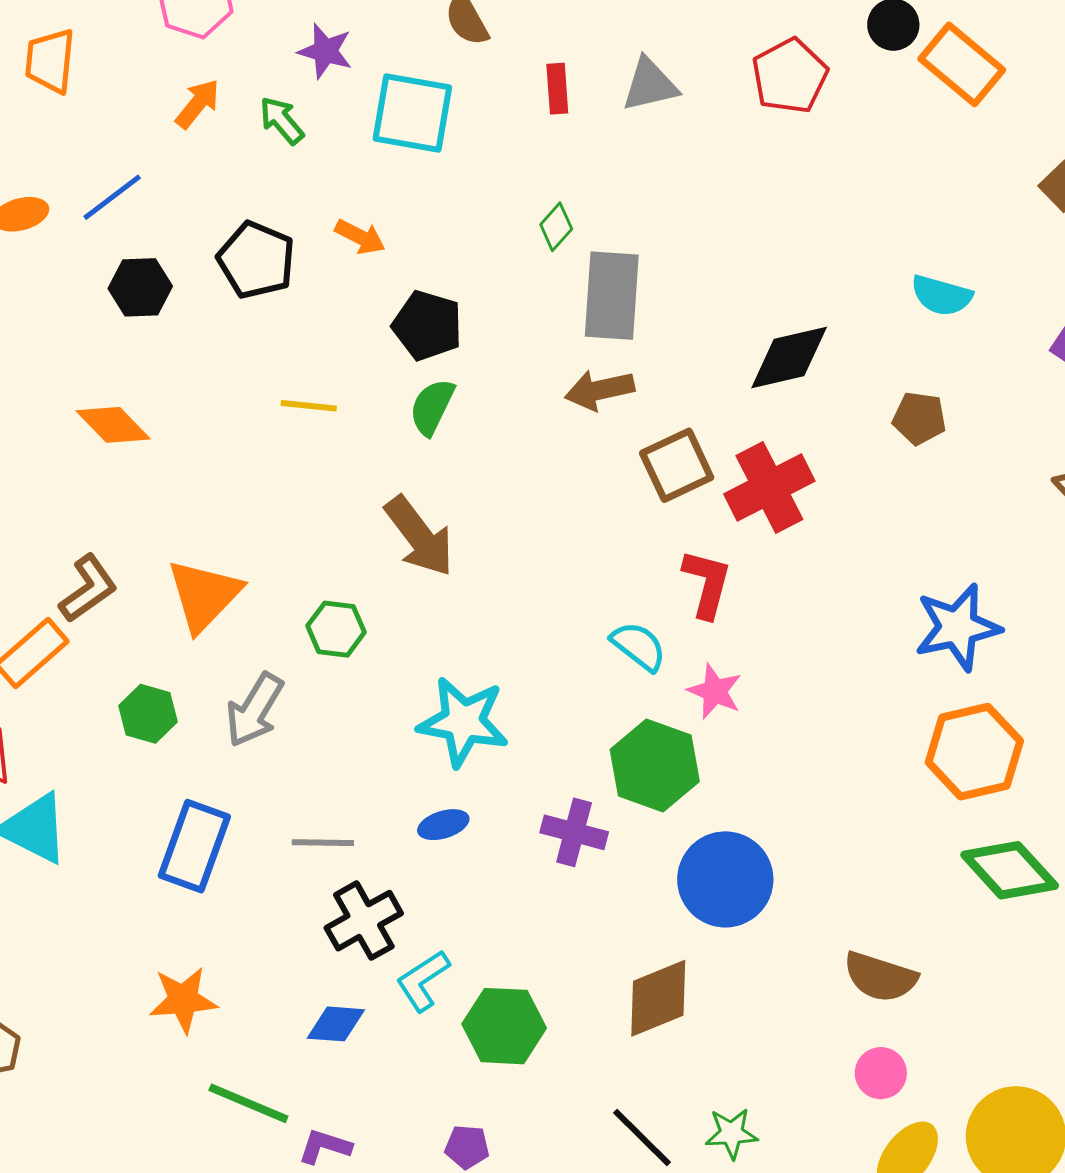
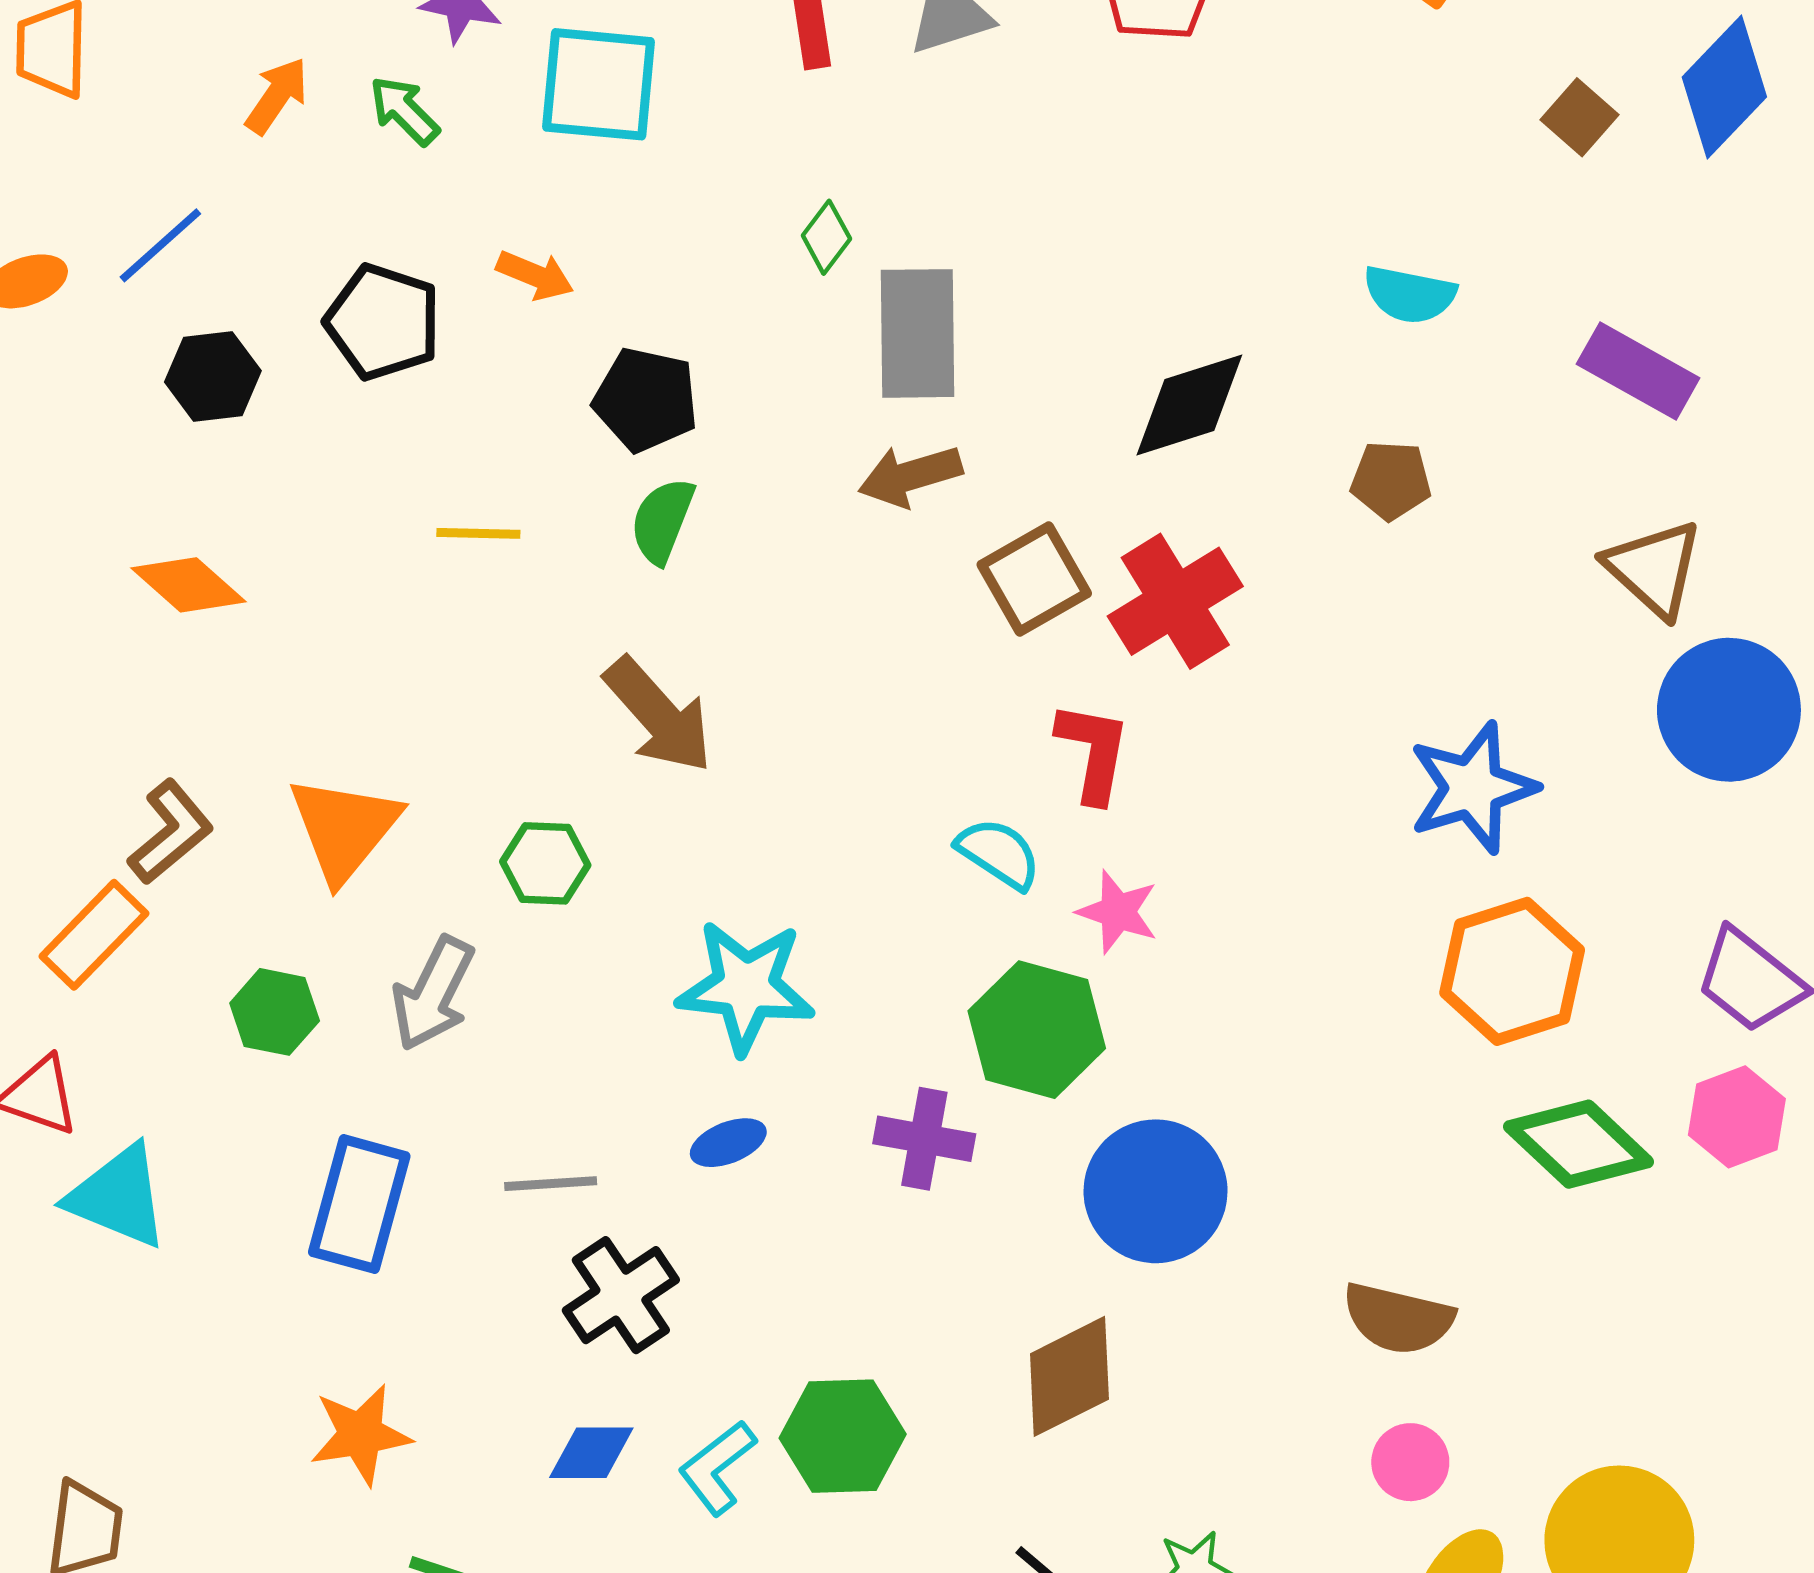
cyan L-shape: (423, 981) -> (717, 1468), moved

